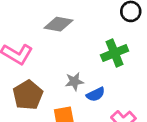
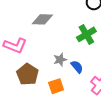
blue semicircle: (96, 94) -> (77, 67), turned -96

